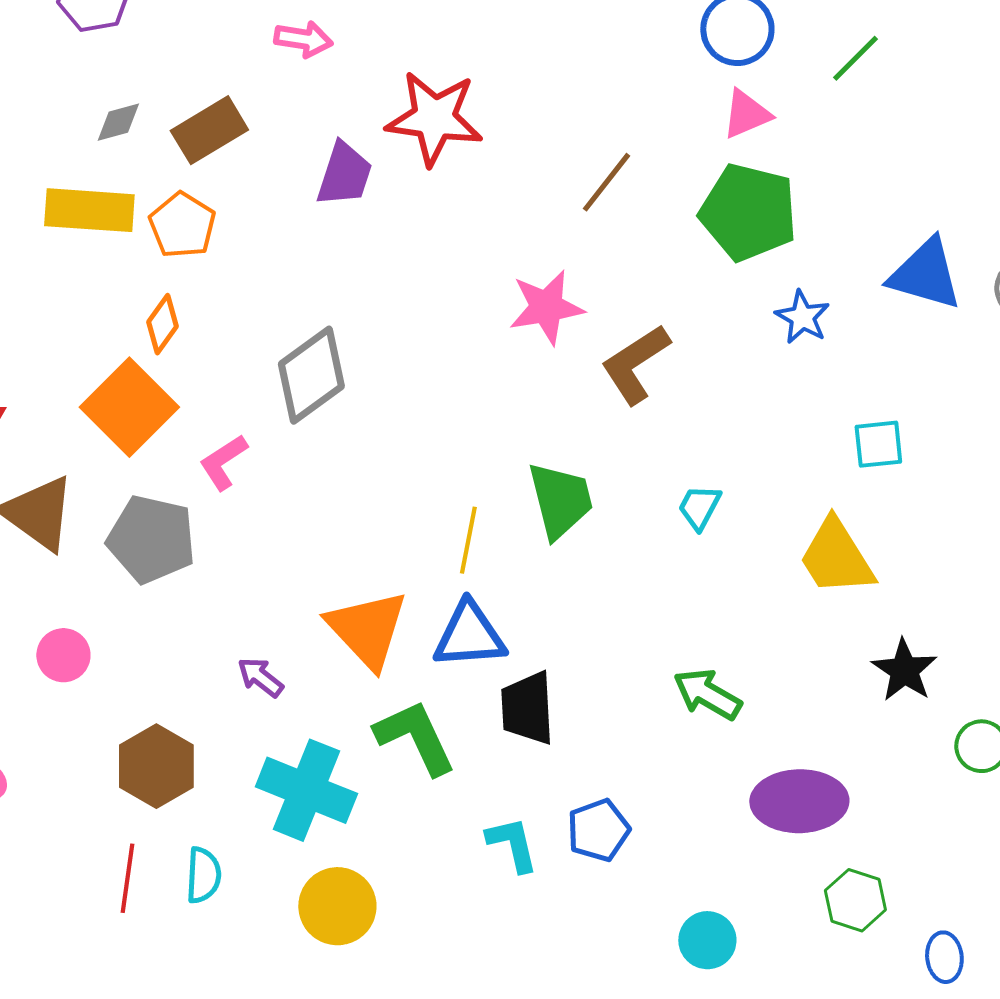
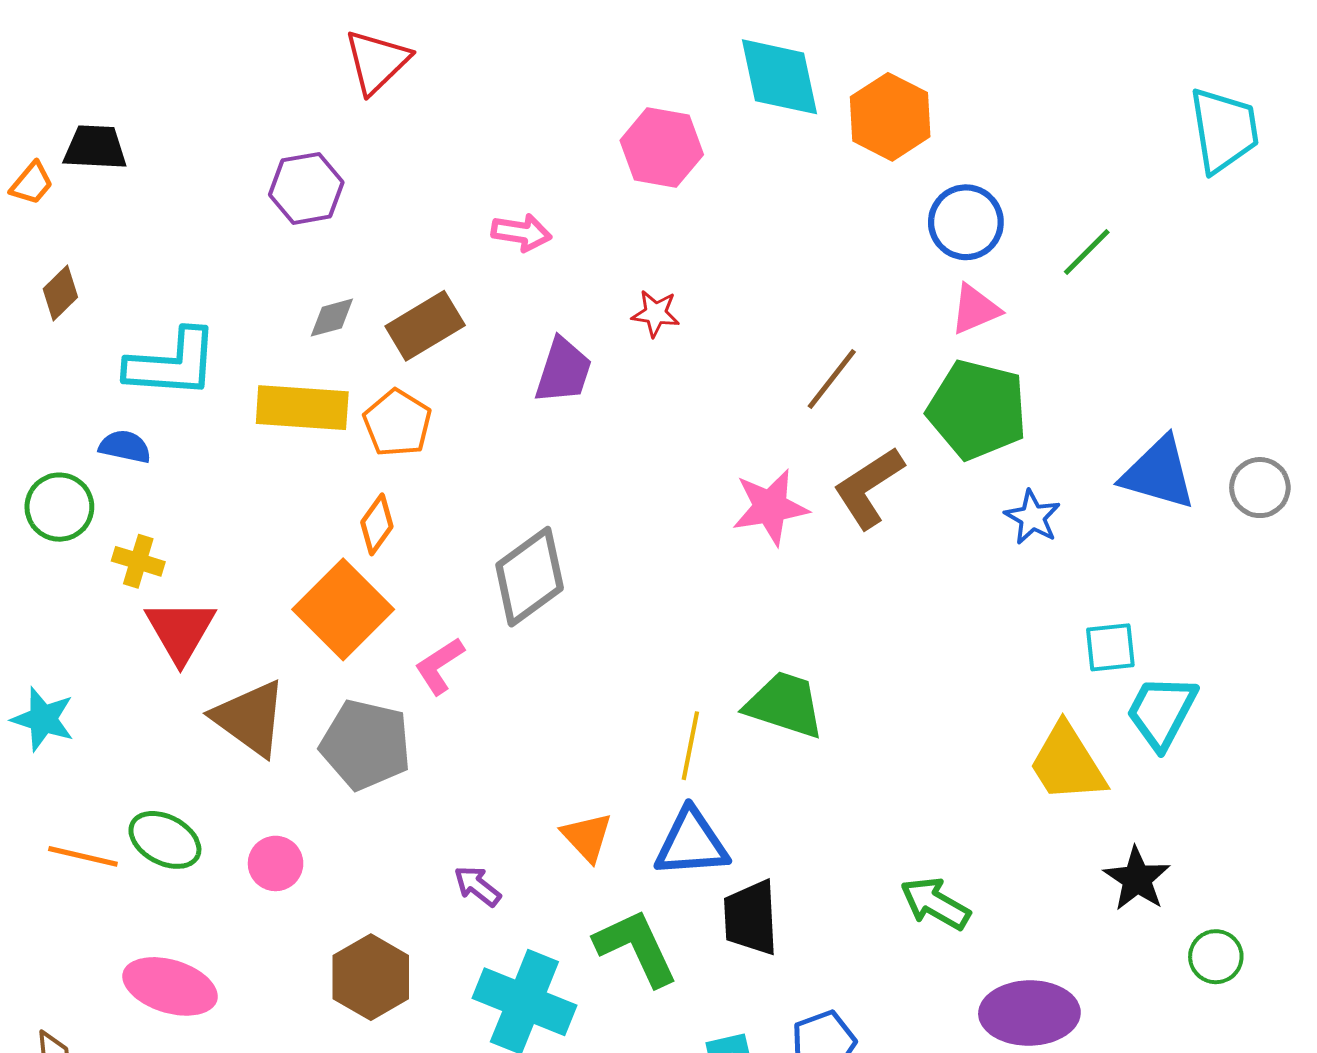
red star: (434, 118) -> (656, 313), size x0.5
brown L-shape: (635, 364) -> (869, 488), moved
green trapezoid: (560, 500) -> (785, 705), turned -58
cyan trapezoid: (699, 507) -> (1162, 712), moved, size x1.6
orange triangle: (367, 629) -> (587, 837), size x0.6

